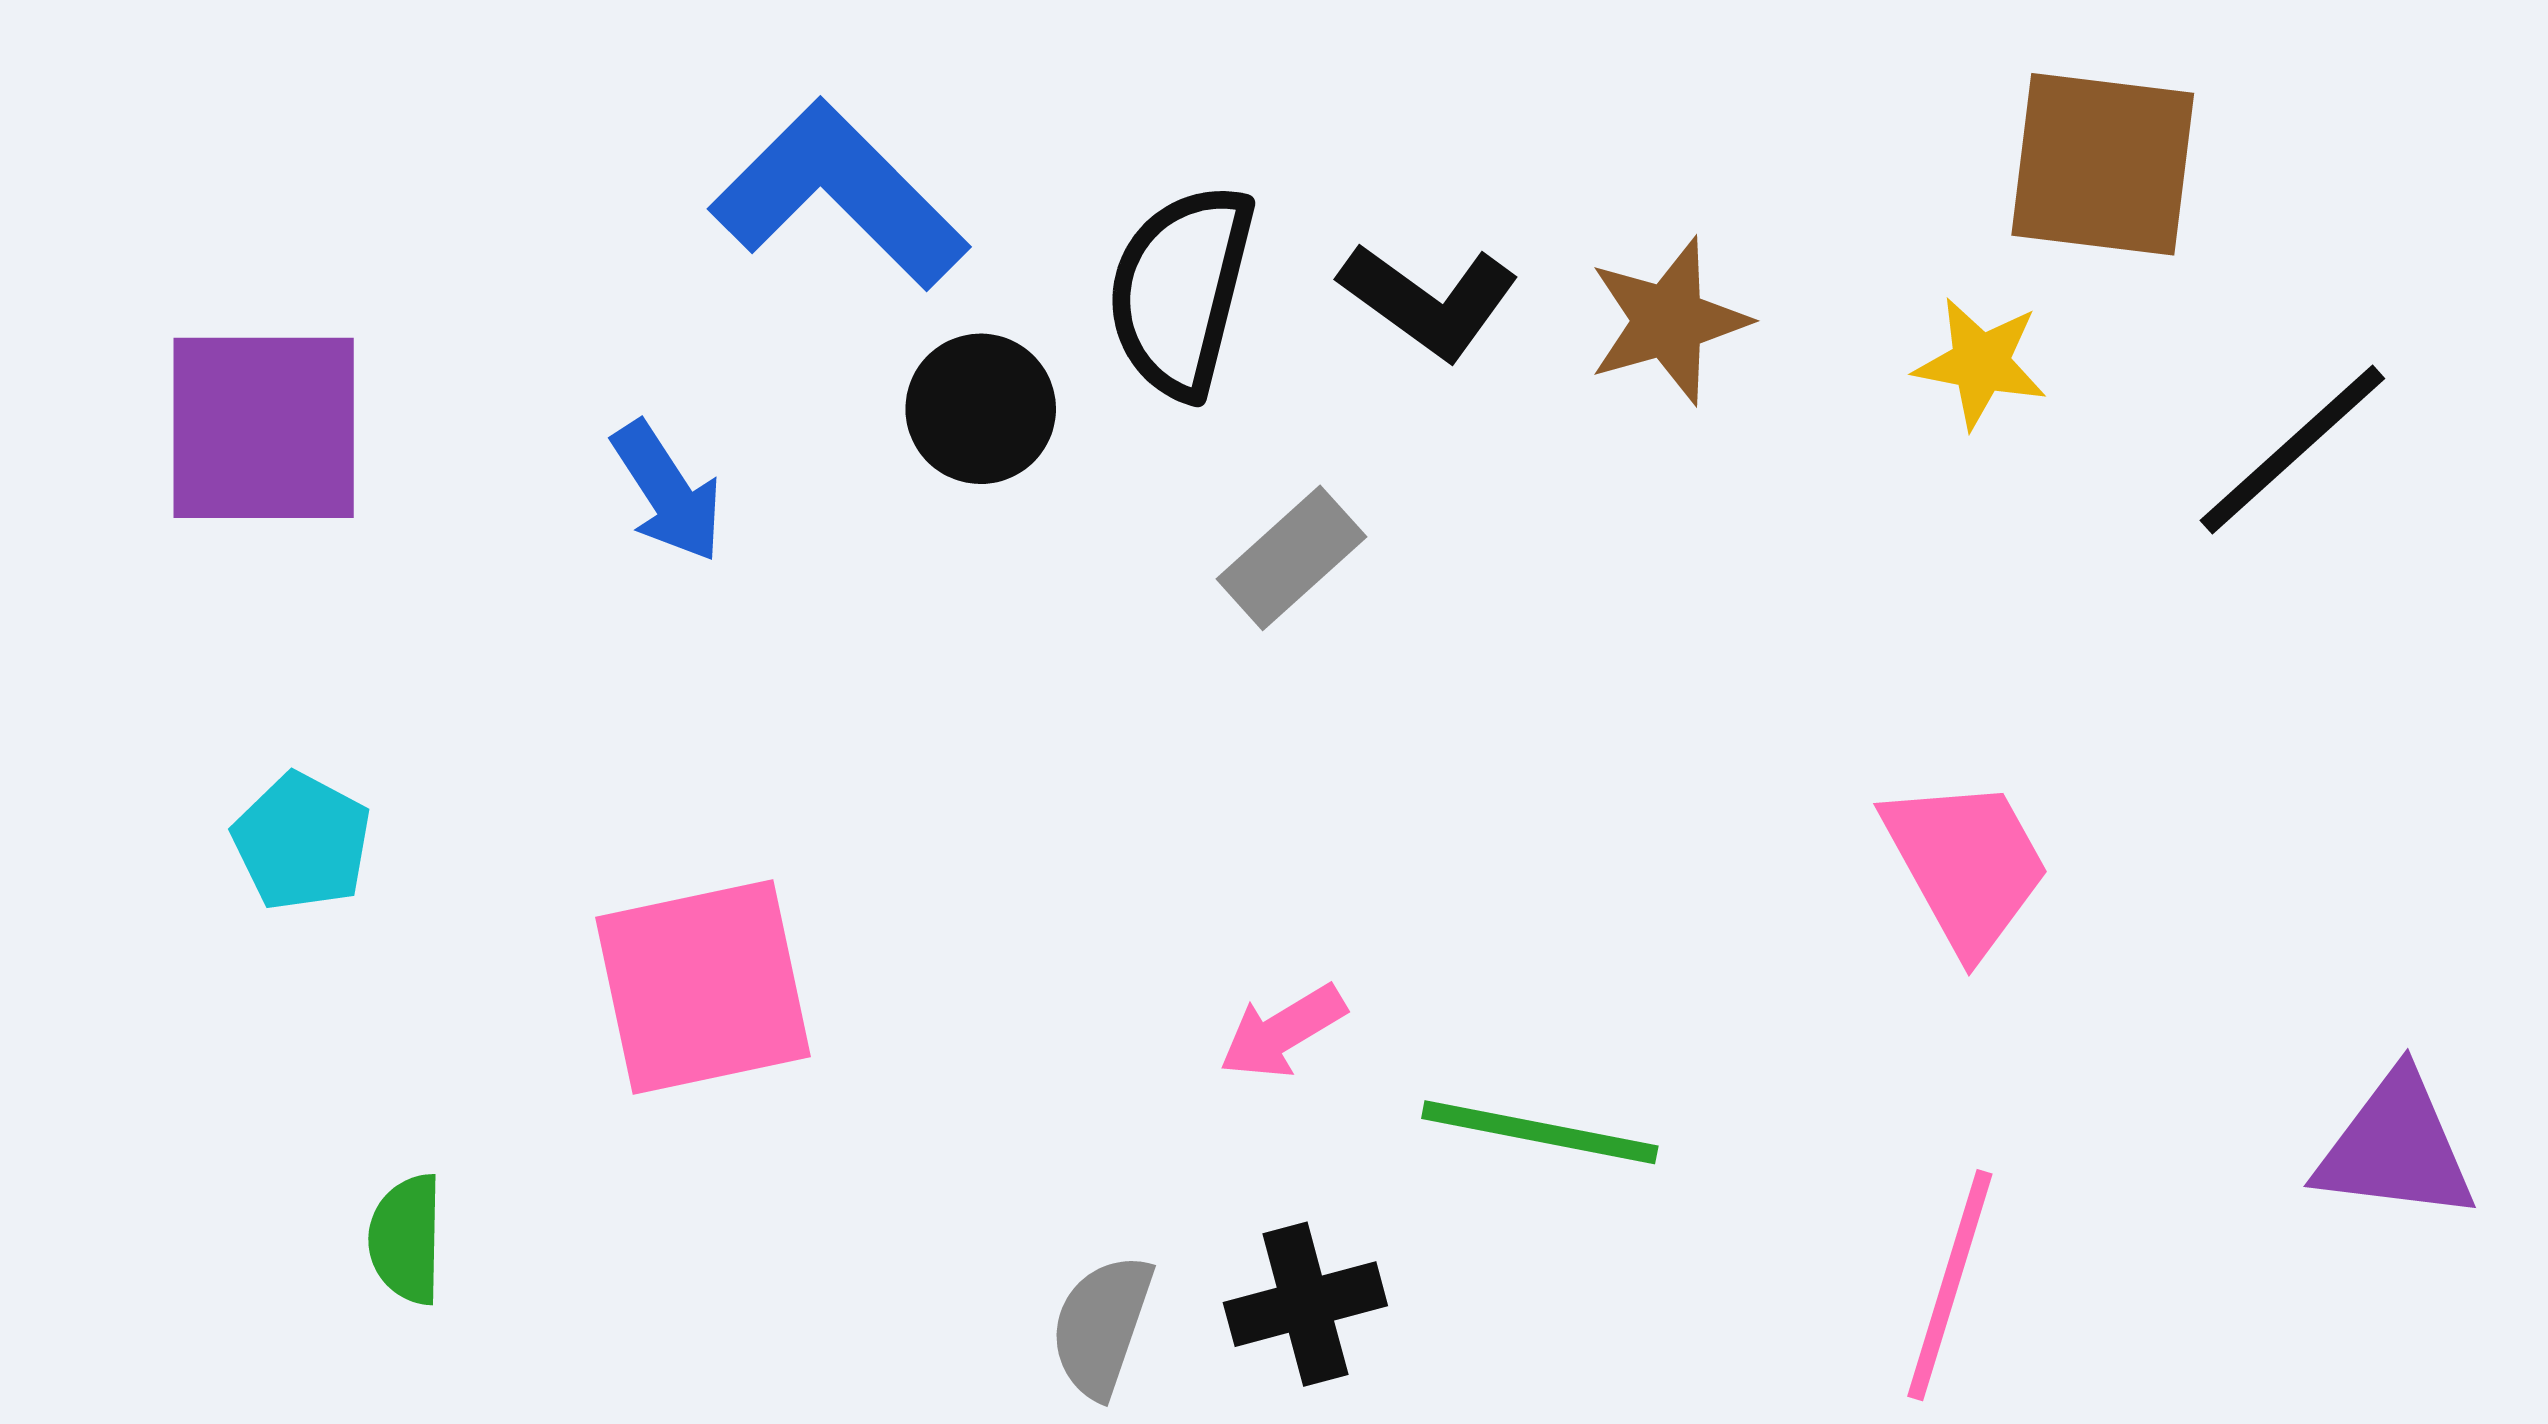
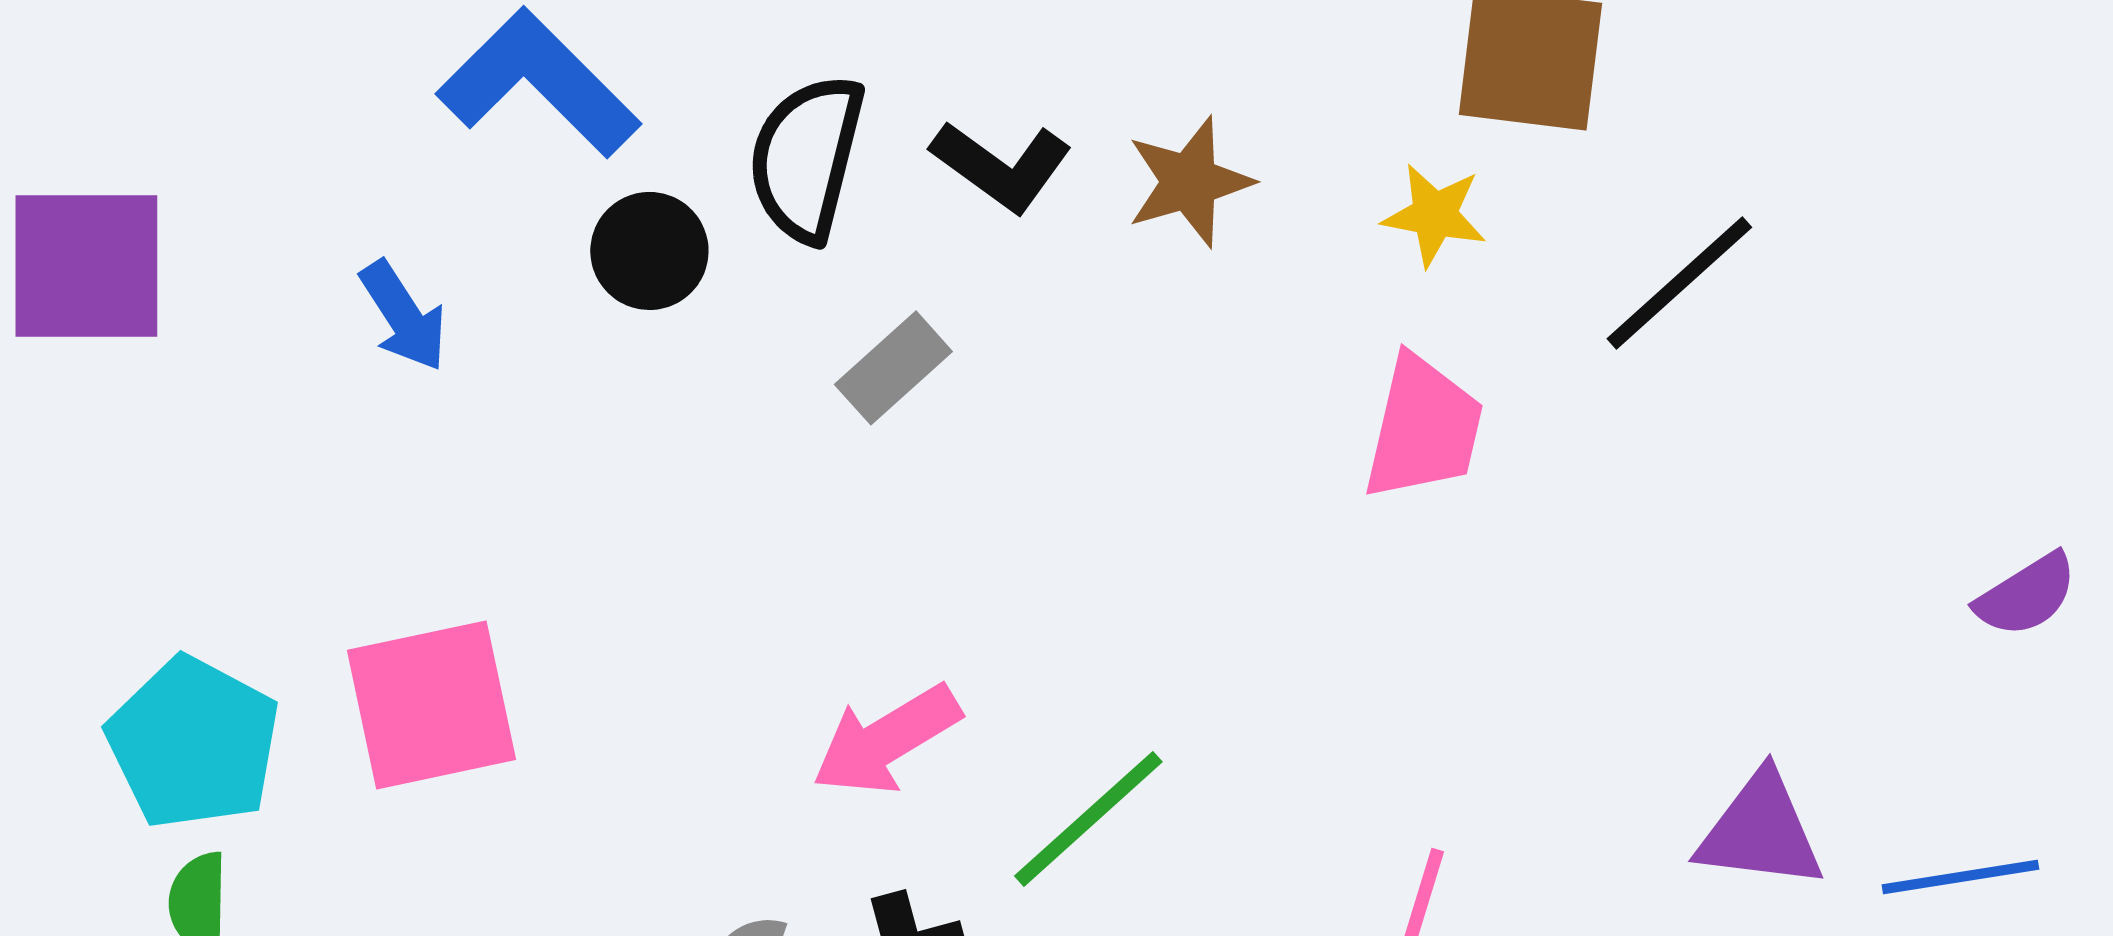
cyan pentagon: (302, 842) -> (193, 743), moved, size x1.6
pink trapezoid: (1966, 865) -> (1423, 428), moved, turned 42
pink arrow: (1283, 1032) -> (886, 740), size x1.5
green line: (1540, 1132) -> (1088, 819), turned -53

